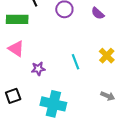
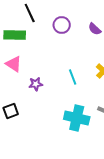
cyan cross: (53, 104) -> (77, 118), moved

